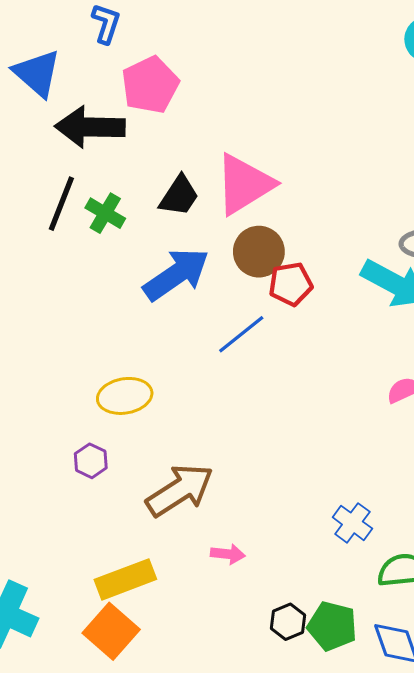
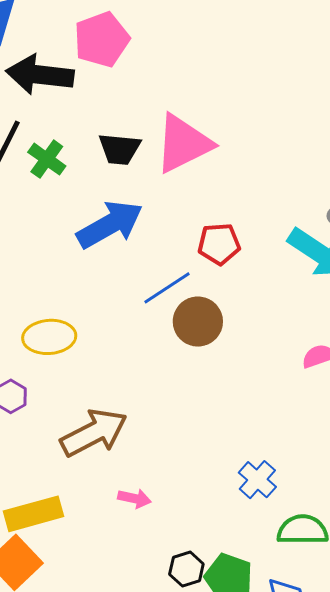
black trapezoid: (179, 196) -> (120, 149), turned 57
brown circle: (259, 252) -> (198, 322), moved

